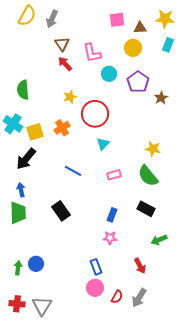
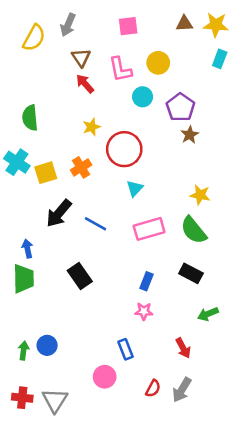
yellow semicircle: (27, 16) -> (34, 38), moved
pink square: (117, 20) -> (128, 26), moved
brown triangle: (140, 28) -> (184, 24), moved
yellow circle: (133, 48) -> (158, 63), moved
brown star: (161, 98) -> (190, 135), moved
black arrow: (26, 159) -> (59, 213), moved
pink rectangle: (114, 175) -> (149, 229), size x1.6
pink circle: (95, 288) -> (105, 377), moved

